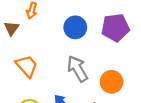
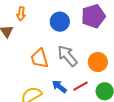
orange trapezoid: (27, 66) -> (39, 58), moved, turned -145

